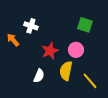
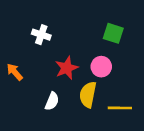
orange arrow: (13, 40) -> (15, 72), moved
yellow line: (90, 81) -> (120, 108), turned -48

